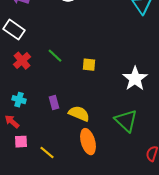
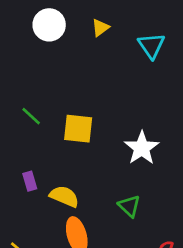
yellow square: (89, 65) -> (78, 129), size x1.6
green triangle: (126, 121) -> (129, 206), size x0.7

